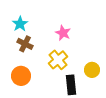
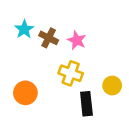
brown cross: (25, 44) -> (49, 38), moved
yellow cross: (58, 60) -> (71, 73), turned -30

